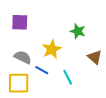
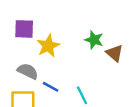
yellow star: (52, 49) -> (48, 46), moved
brown triangle: (95, 57) -> (115, 53), moved

